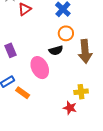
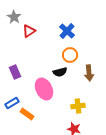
brown arrow: (85, 51) -> (89, 73), size x0.7
yellow cross: (81, 92) -> (78, 106), moved

